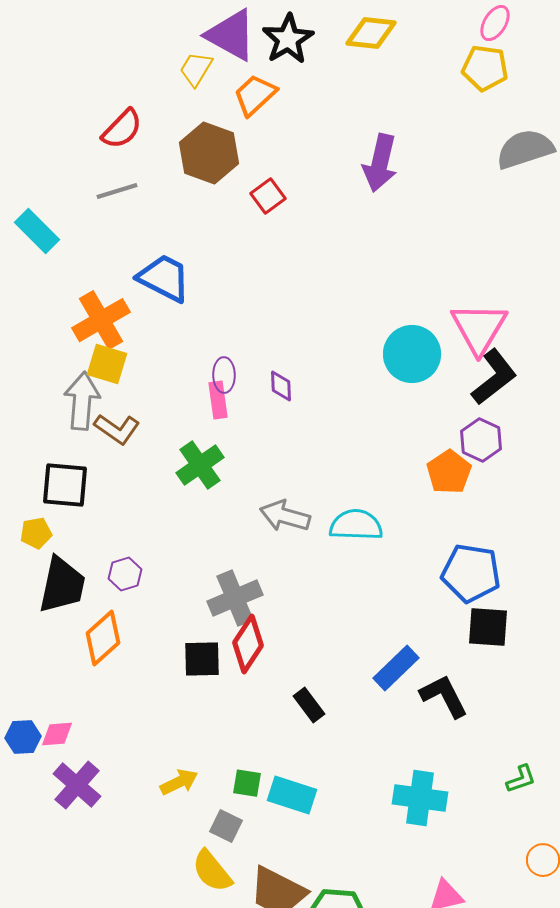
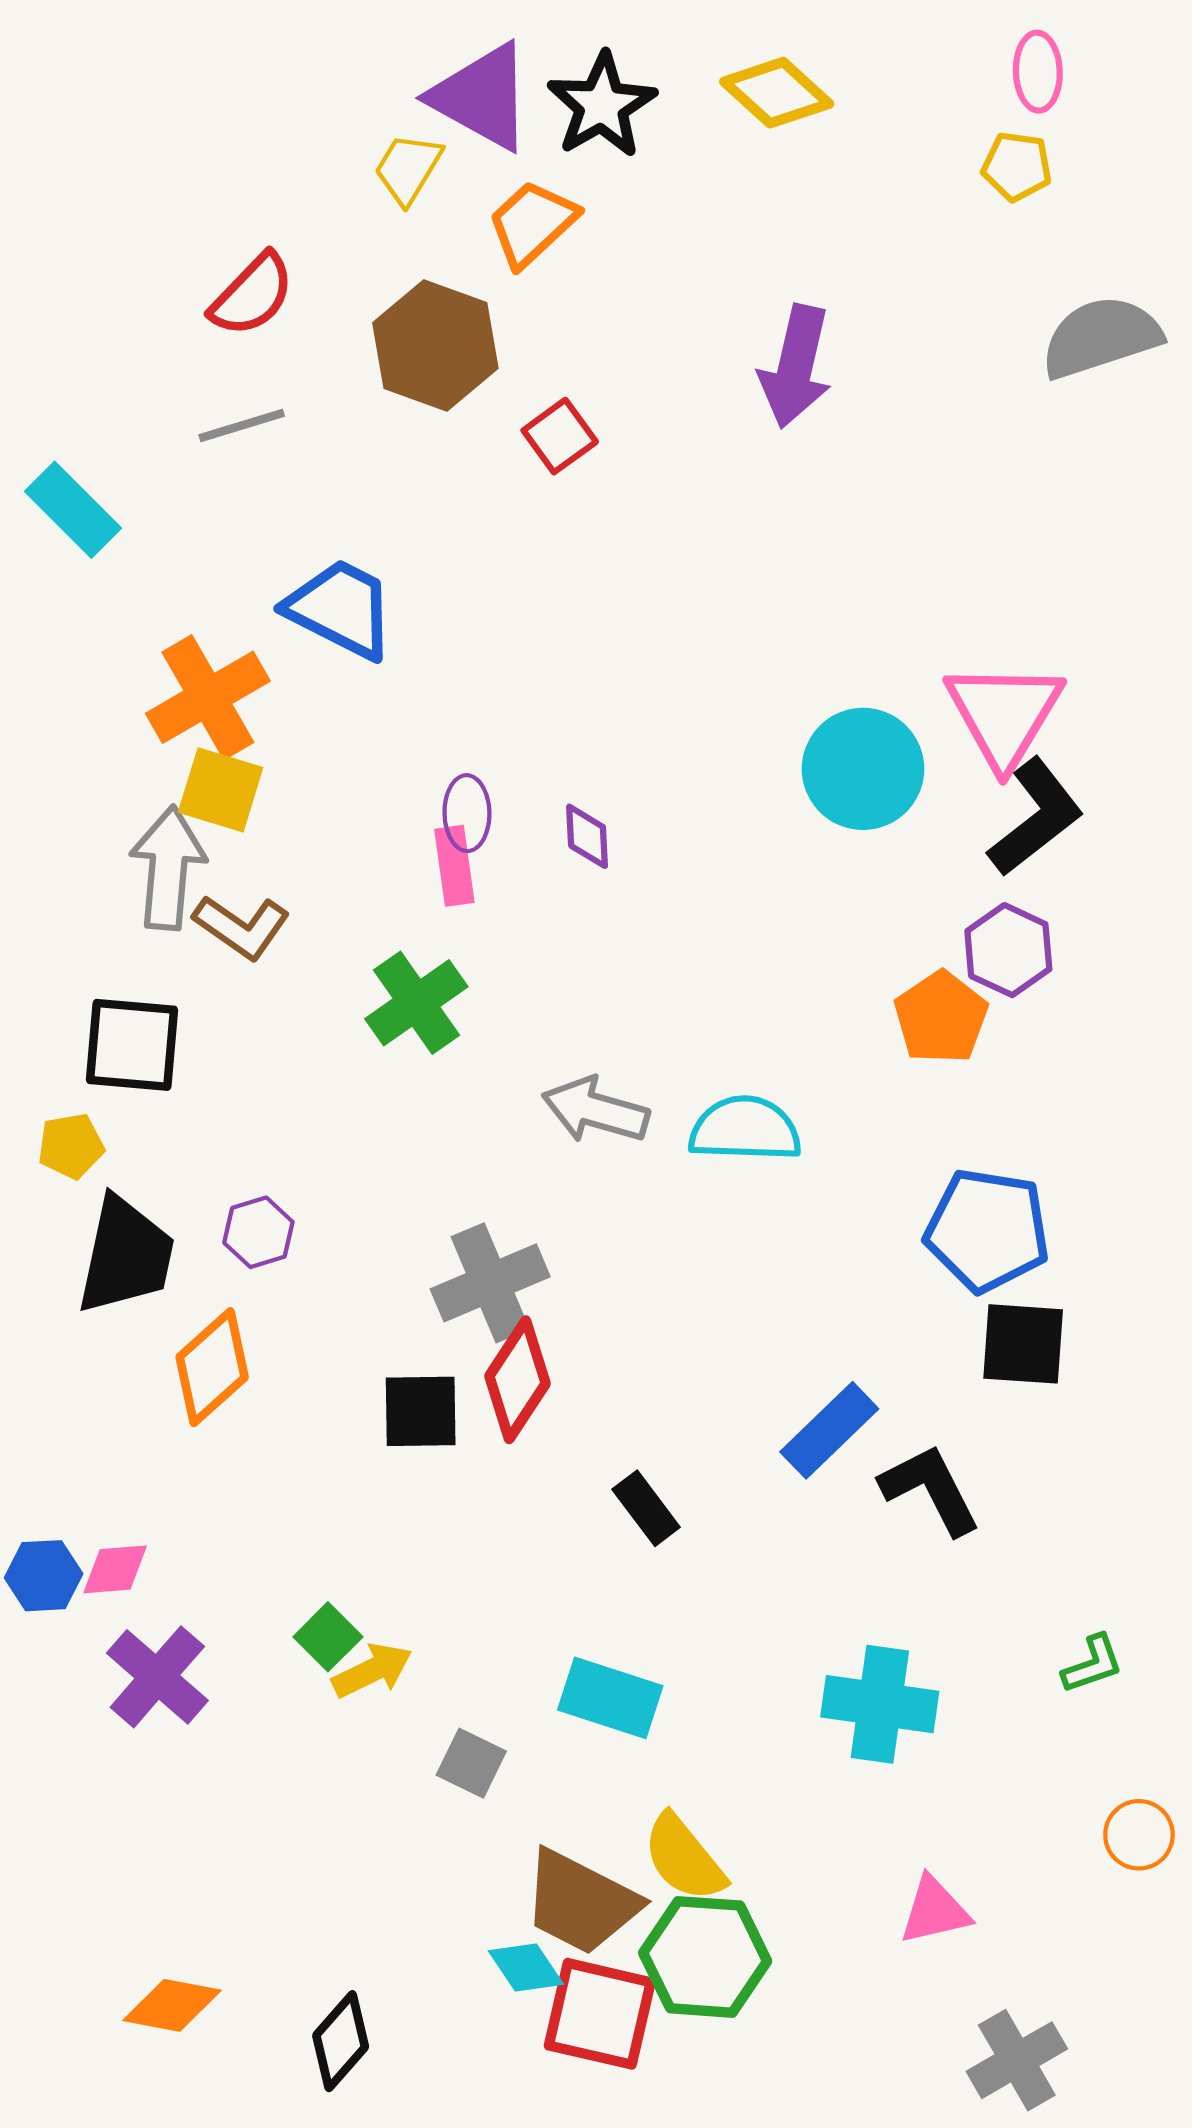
pink ellipse: (495, 23) -> (1038, 72), turned -33
yellow diamond: (371, 33) -> (777, 93), turned 36
yellow pentagon: (485, 68) -> (1017, 166), size x0.7
green square: (247, 783) -> (328, 1637), moved, turned 36
yellow semicircle: (212, 871) -> (684, 1858), moved

